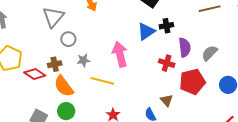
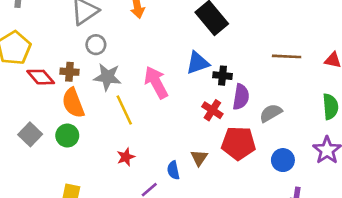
black cross: (166, 26) -> (223, 76), moved
pink arrow: (120, 54) -> (156, 82), turned -30
gray star: (83, 60) -> (107, 77), size x1.5
yellow line: (102, 81) -> (124, 110), turned 35

